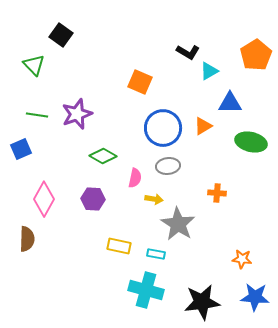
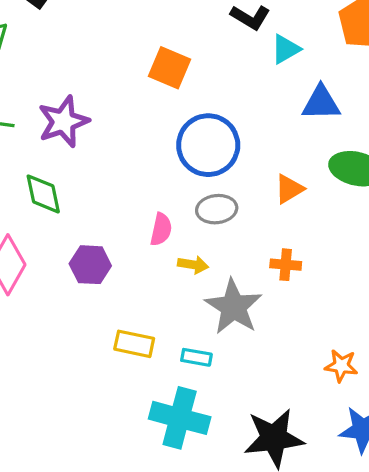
orange triangle: (203, 126) -> (289, 189), moved
green diamond: (103, 156) -> (43, 194), moved, turned 48
orange cross: (217, 193) -> (286, 265), moved

